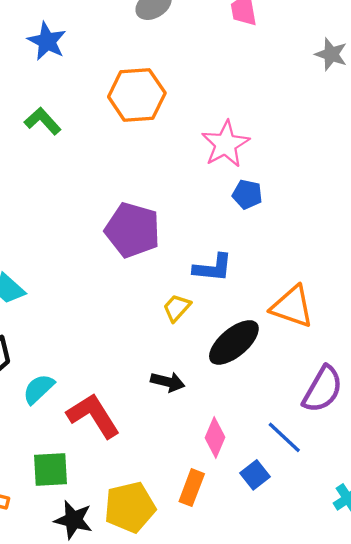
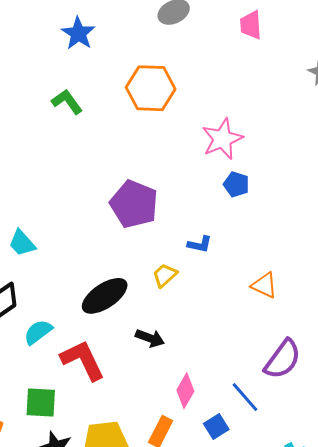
blue L-shape: (213, 268) -> (200, 244), size x0.7
orange triangle: (292, 307) -> (264, 285), size x0.7
black ellipse: (234, 342) -> (105, 296), moved

